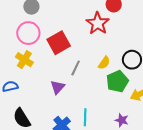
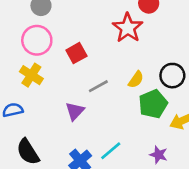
red square: (59, 43) -> (76, 53), size x0.7
gray line: (76, 68) -> (98, 86), turned 35
cyan line: (85, 117) -> (111, 151), turned 48

